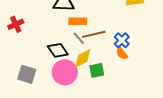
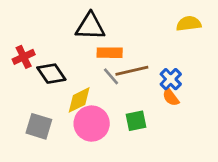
black diamond: (58, 50) -> (51, 74), moved
yellow diamond: (83, 58) -> (79, 100), moved

